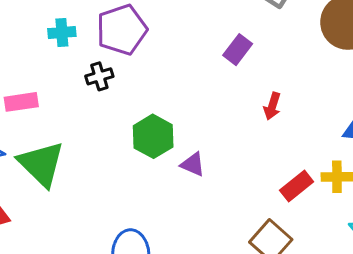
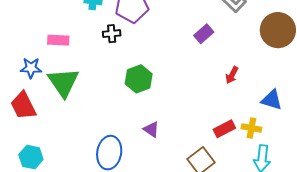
red arrow: (272, 106) -> (232, 75), moved
purple triangle: (193, 164) -> (151, 129), moved

